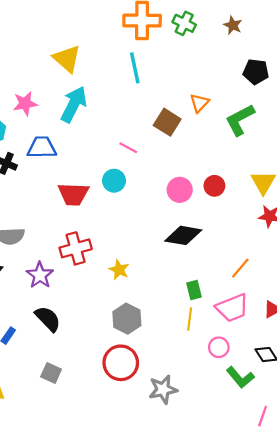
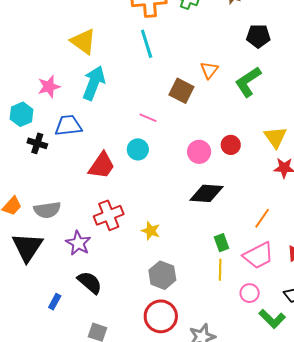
red trapezoid: (73, 194) -> (102, 166), turned -52

